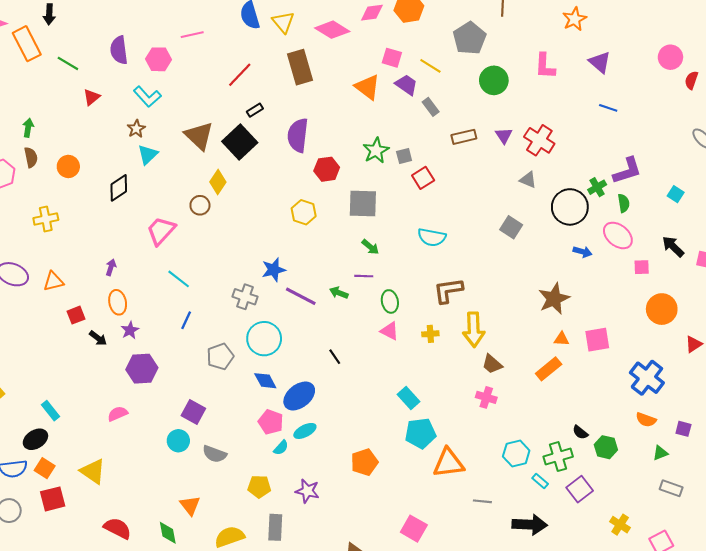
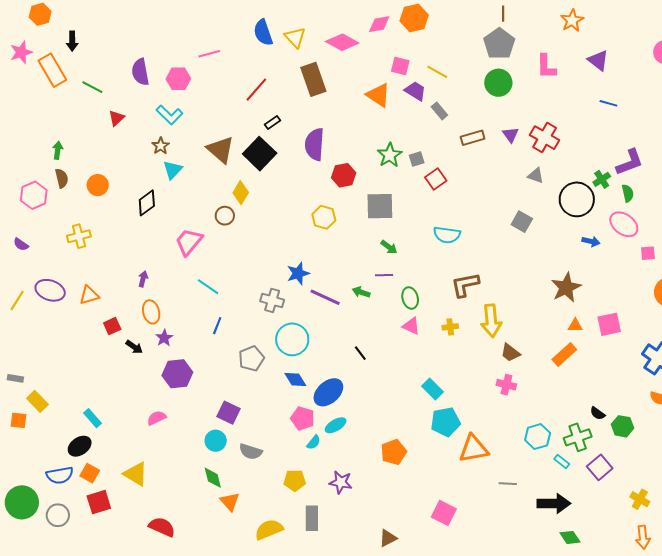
gray pentagon: (470, 38) -> (499, 44), moved
green diamond: (168, 533) -> (213, 478), moved

